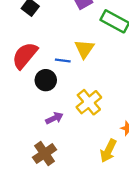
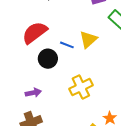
purple arrow: (54, 118) -> (33, 93), moved

